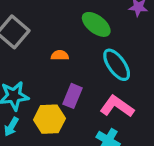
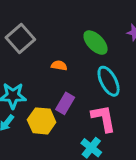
pink L-shape: (117, 106) -> (103, 118), turned 36

